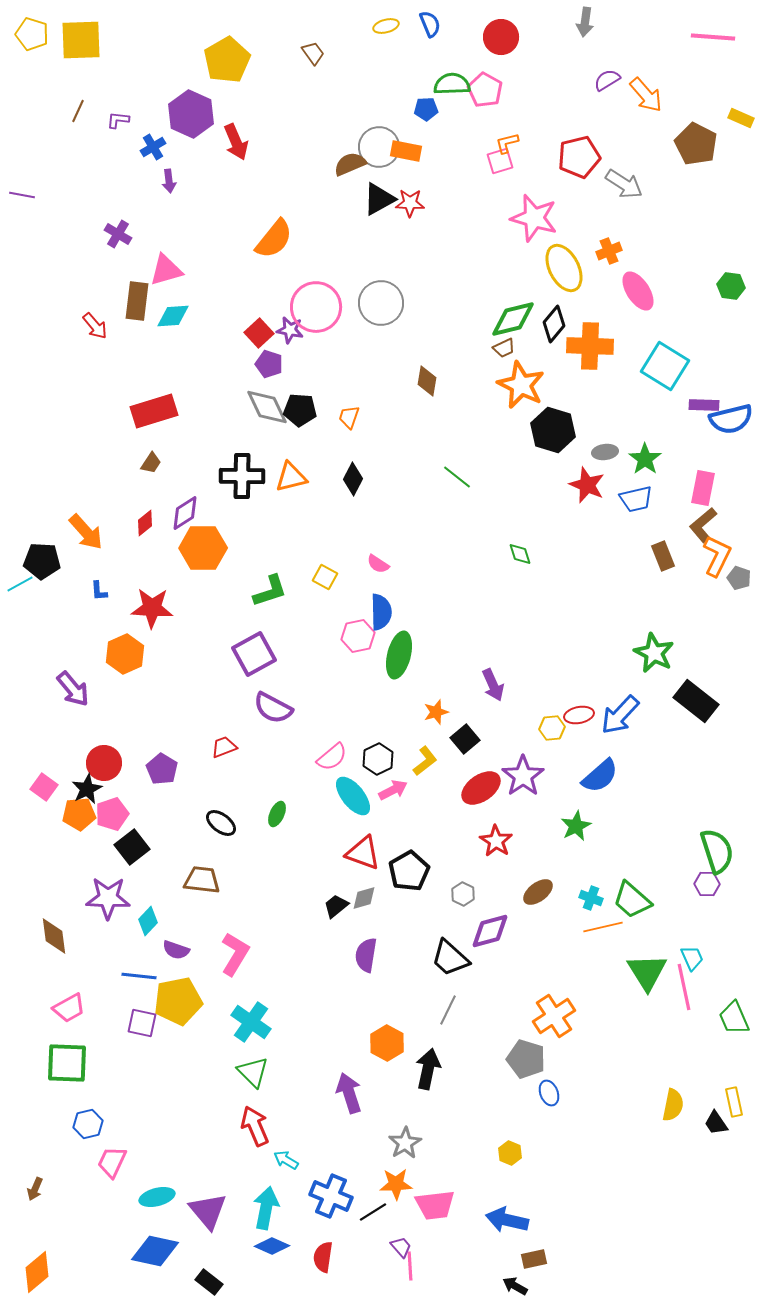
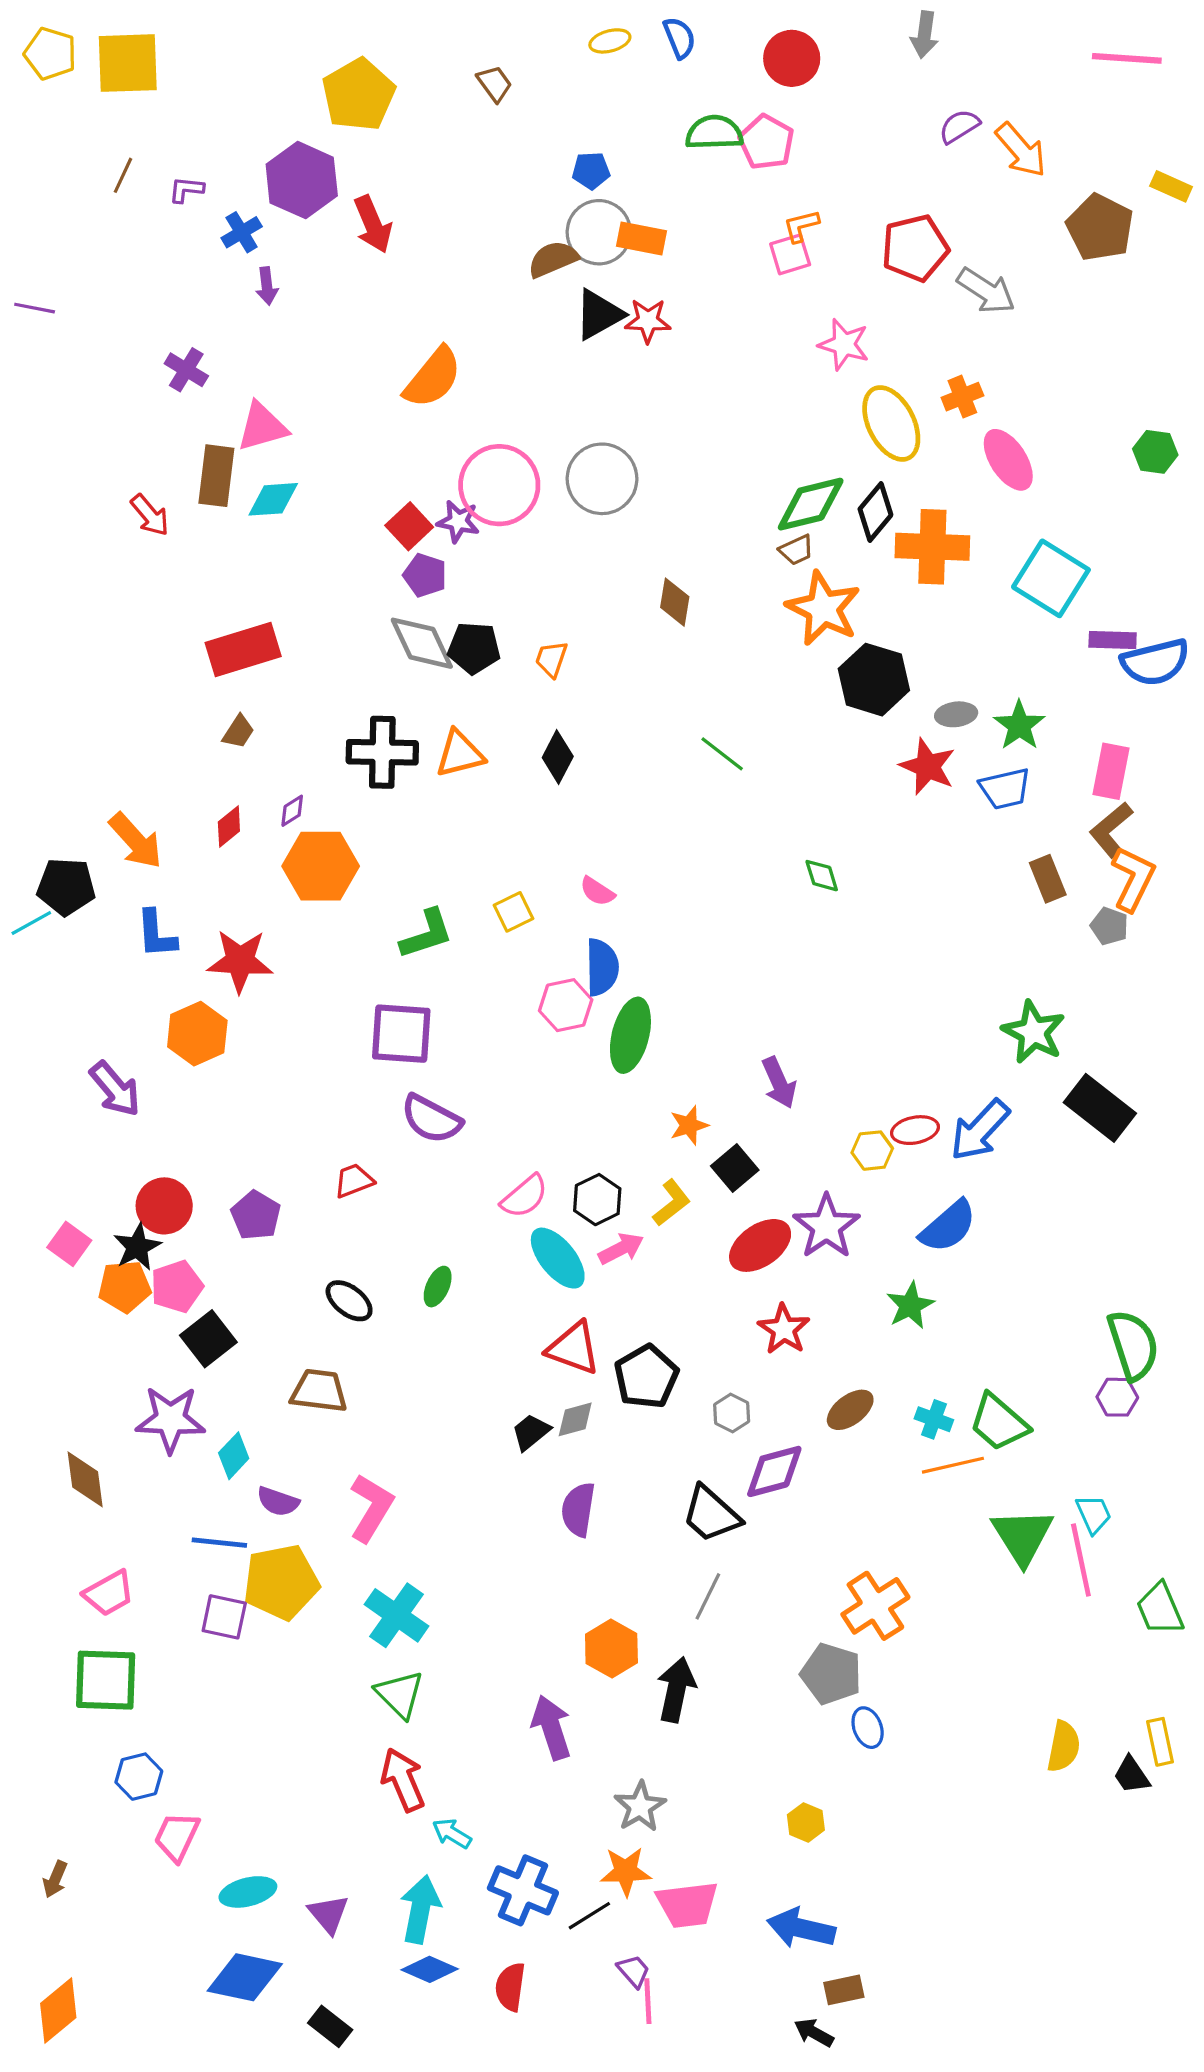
blue pentagon: (426, 109) -> (591, 171), moved
pink star: (534, 218) -> (844, 344), size x0.7
purple diamond: (185, 513) -> (292, 811), size x0.6
yellow square: (325, 577) -> (513, 912), turned 35
gray pentagon: (739, 578) -> (1109, 926), moved
blue L-shape: (99, 591) -> (156, 934), size x1.6
purple square: (254, 654) -> (401, 1034), turned 33
purple triangle: (208, 1211) -> (329, 1914), size x0.7

